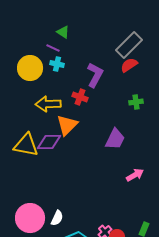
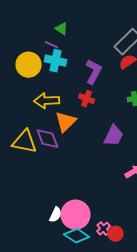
cyan cross: (57, 64) -> (56, 61), size x1.5
red cross: (80, 97) -> (87, 99), moved
purple diamond: (49, 142) -> (48, 139), turned 70
pink circle: (30, 218) -> (76, 215), moved

